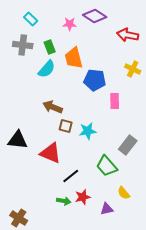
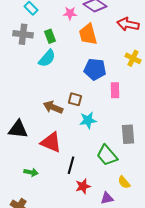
orange trapezoid: (74, 58) -> (88, 34), moved
brown arrow: (53, 107) -> (53, 107), moved
brown square: (66, 126) -> (75, 99), moved
gray rectangle: (128, 145) -> (128, 134), turned -42
black line: (71, 176) -> (71, 165), turned -36
green arrow: (64, 201) -> (31, 172), moved

